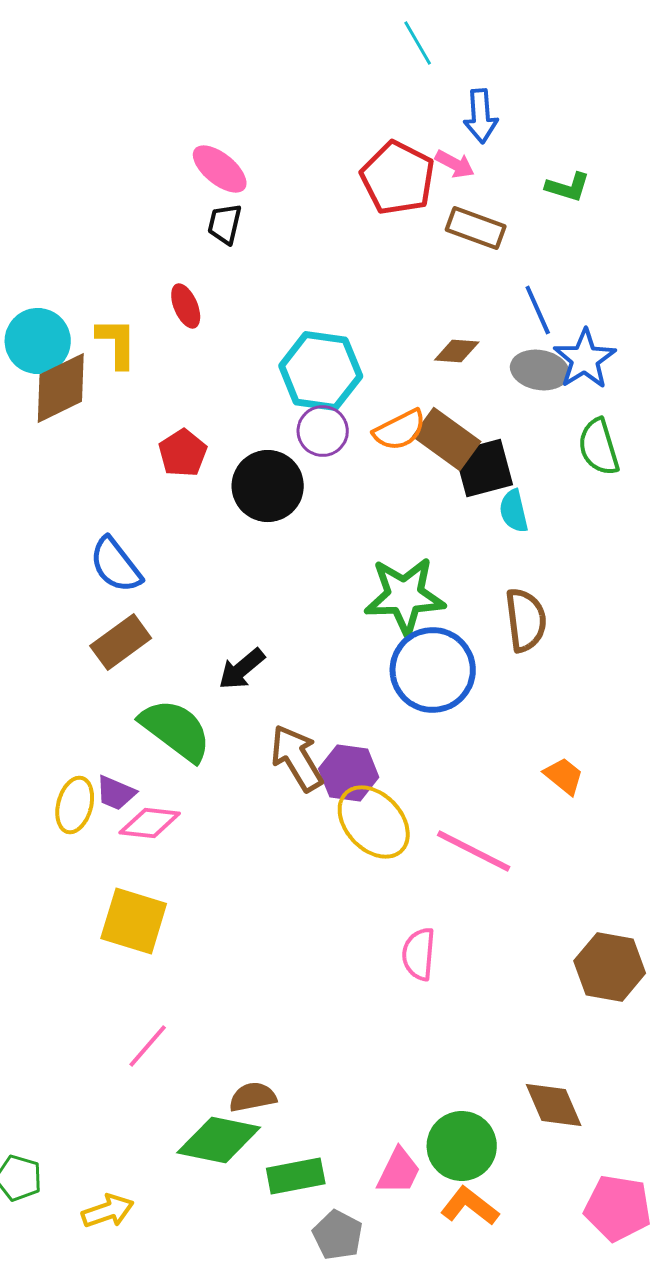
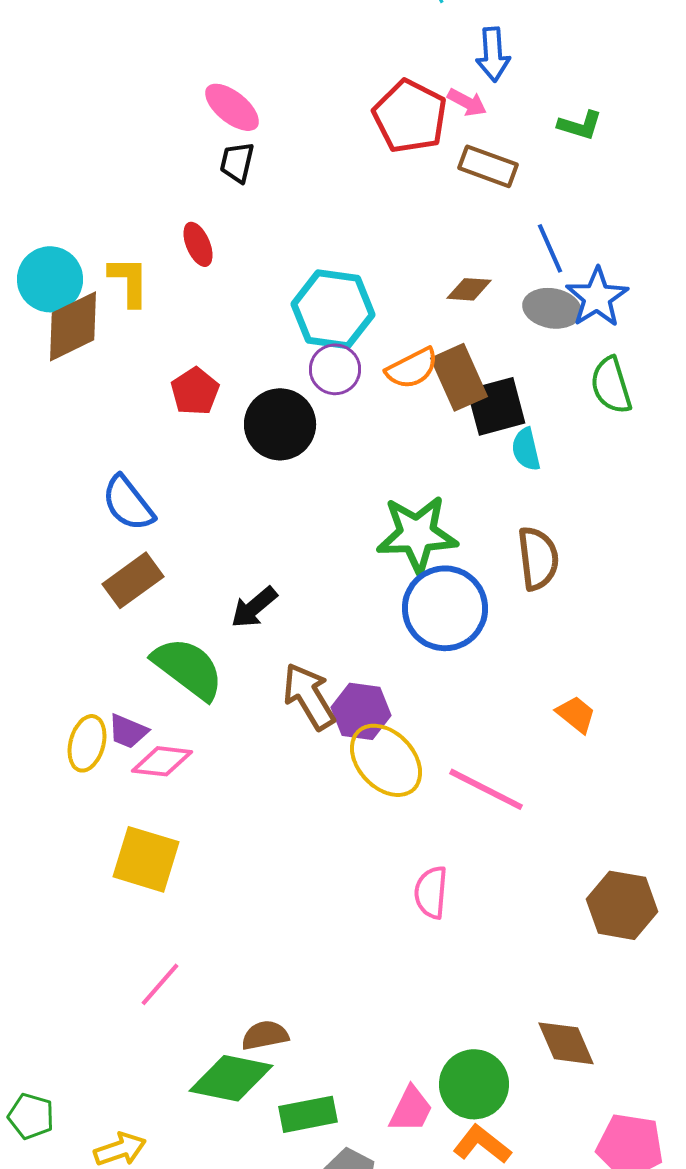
brown rectangle: (447, 439) -> (459, 377), turned 30

